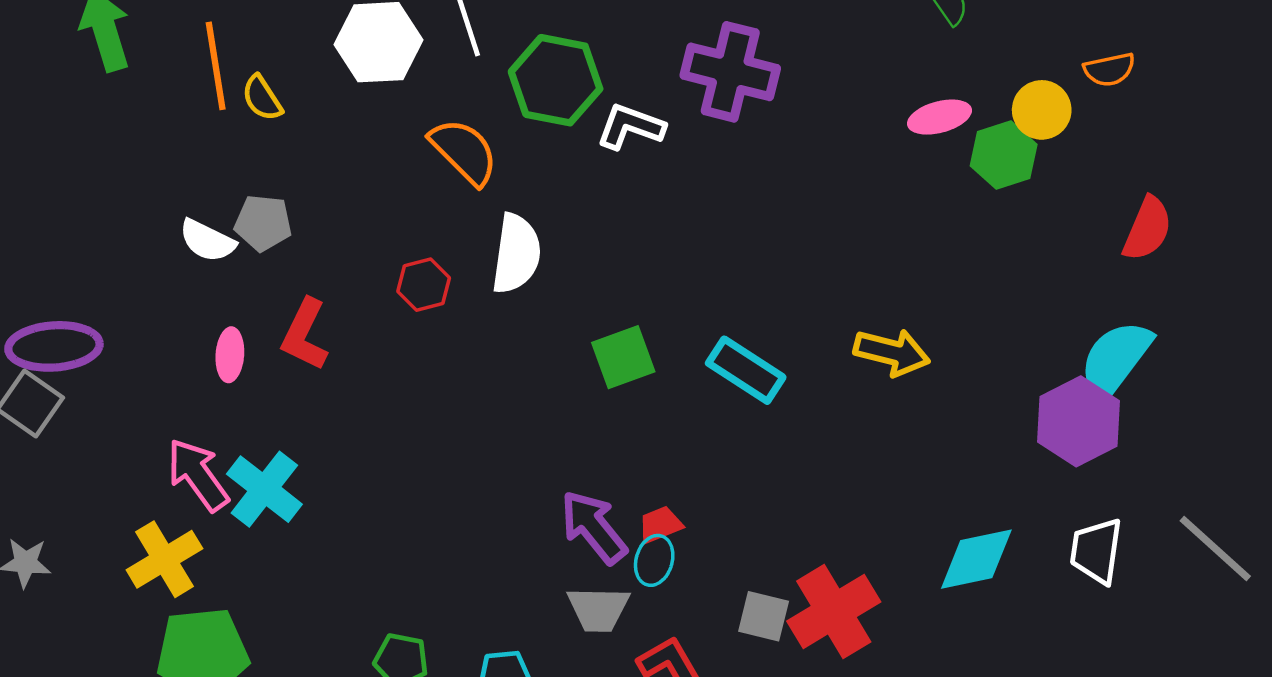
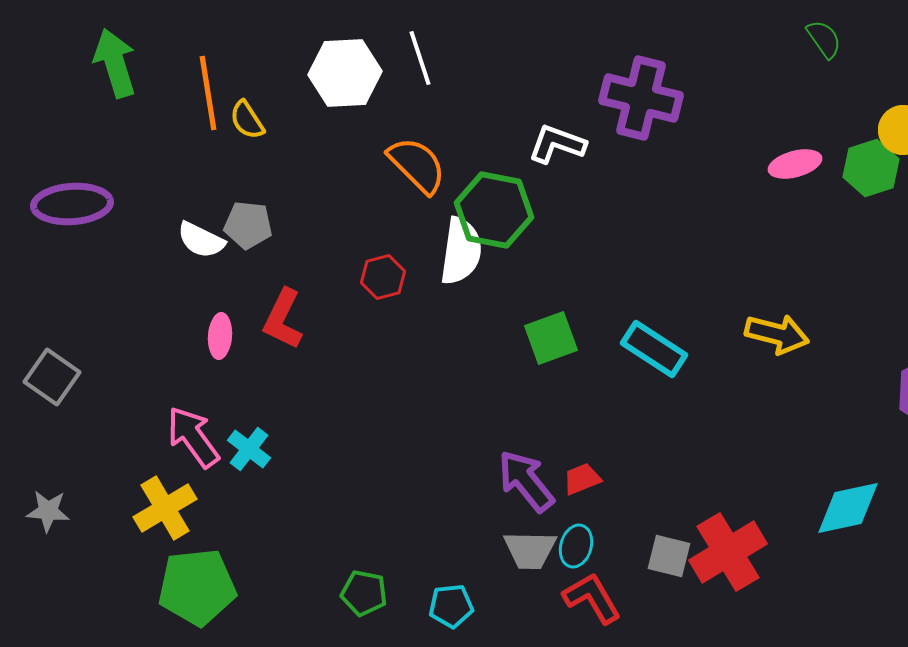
green hexagon: (556, 80) -> (494, 210), moved
pink ellipse: (939, 117) -> (795, 164), moved
purple ellipse: (54, 346) -> (72, 204), moved
cyan cross: (264, 489) -> (249, 449), size x0.7
cyan ellipse: (654, 560) -> (576, 546), moved

